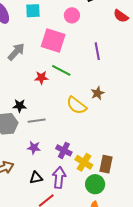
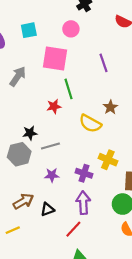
green line: (61, 70) -> (69, 89), turned 54
red star: (41, 78) -> (54, 106), moved
yellow cross: (84, 162) -> (108, 160), moved
black triangle: (36, 178) -> (47, 209), moved

